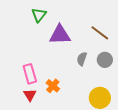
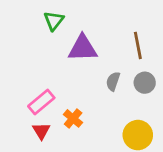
brown line: (100, 33) -> (138, 45), turned 42
pink rectangle: (30, 74) -> (41, 102), turned 66

